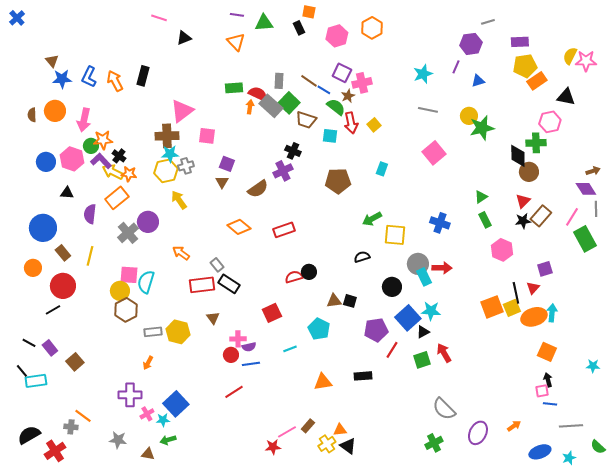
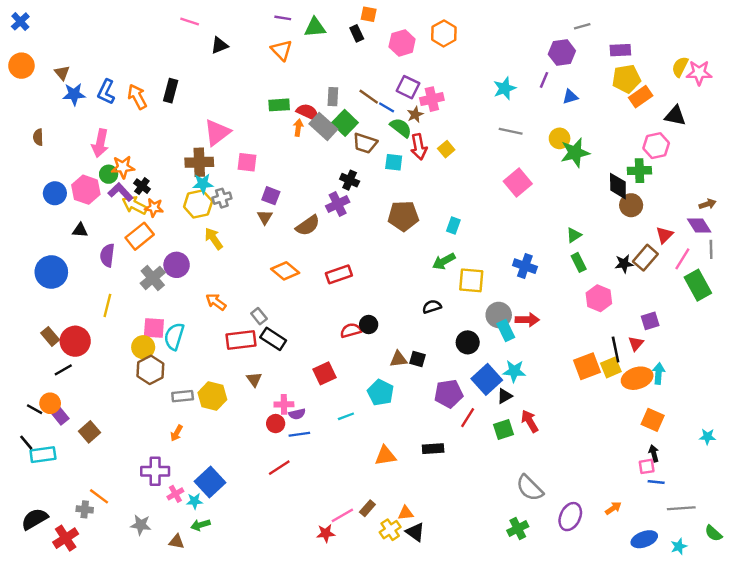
orange circle: (55, 111) -> (21, 66), moved
cyan rectangle: (382, 169) -> (453, 225), moved
red triangle: (523, 201) -> (665, 235), moved
brown rectangle: (63, 253) -> (50, 336), moved
orange circle: (33, 268) -> (50, 403), moved

